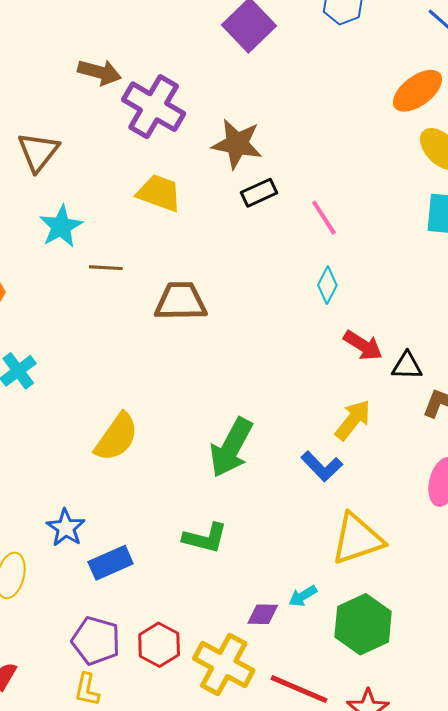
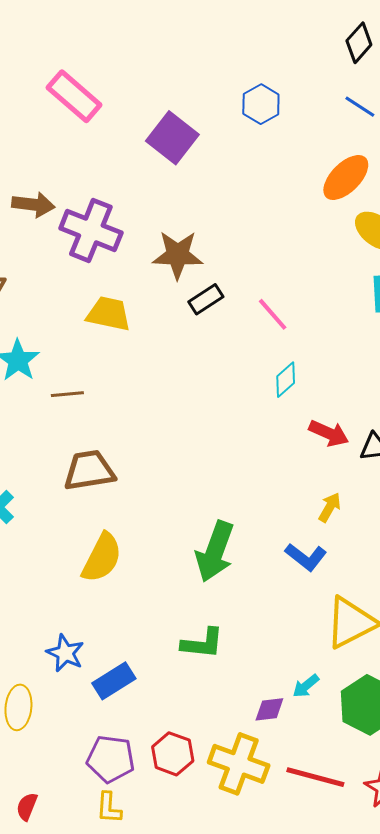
cyan diamond: (327, 285) -> (286, 380), turned 30
brown trapezoid: (181, 301) -> (89, 470), moved
yellow arrow: (353, 420) -> (330, 507), size x0.7

